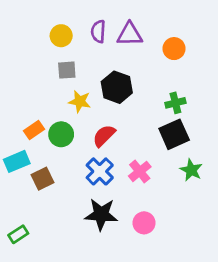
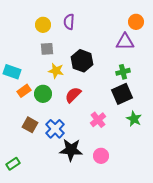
purple triangle: (130, 34) -> (125, 42), moved
orange circle: (174, 49) -> (136, 22), moved
cyan rectangle: (17, 161) -> (12, 72), moved, turned 42
blue cross: (100, 171) -> (55, 129), moved
brown square: (43, 179) -> (30, 125), turned -35

